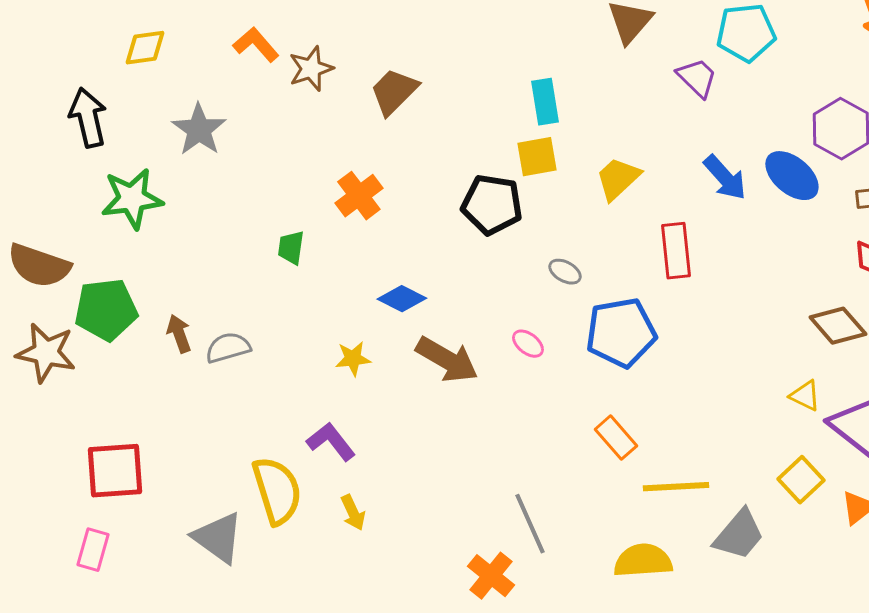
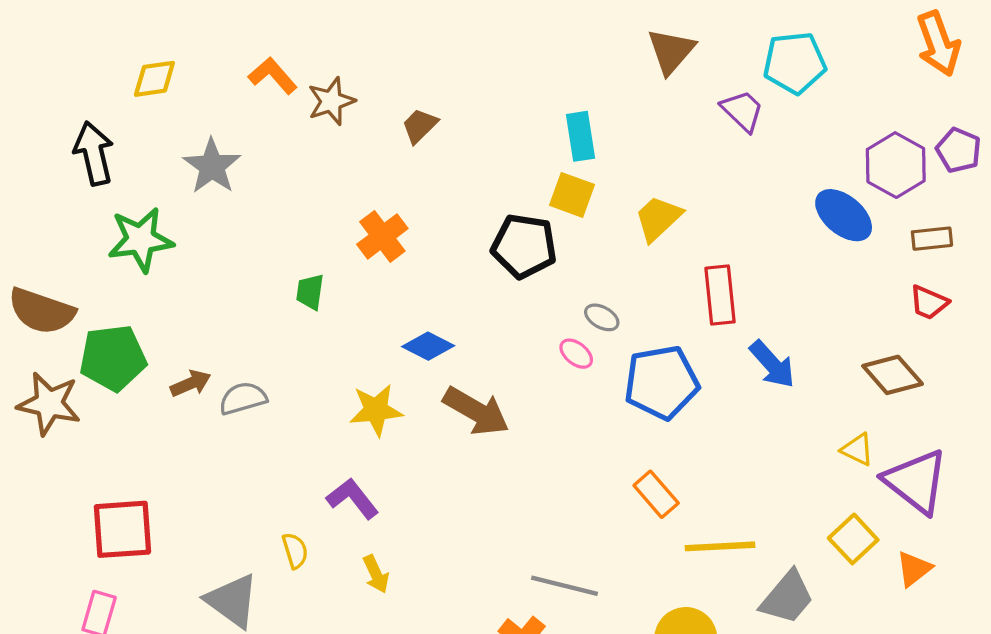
brown trapezoid: (394, 92) -> (420, 126), size x0.7
yellow square: (537, 157) -> (572, 195), turned 30
blue arrow: (725, 178) -> (772, 364), moved
brown arrow: (179, 334) -> (191, 383), turned 87
pink ellipse: (528, 344) -> (576, 354), moved
yellow star: (353, 359) -> (376, 410), size x1.4
yellow semicircle: (277, 491) -> (295, 551), size x0.5
gray line: (530, 524) -> (565, 586), turned -52

